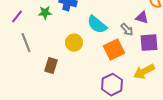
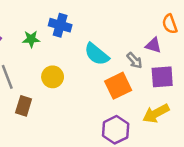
yellow circle: (74, 43) -> (53, 77), moved
brown rectangle: (51, 66) -> (24, 106), moved

